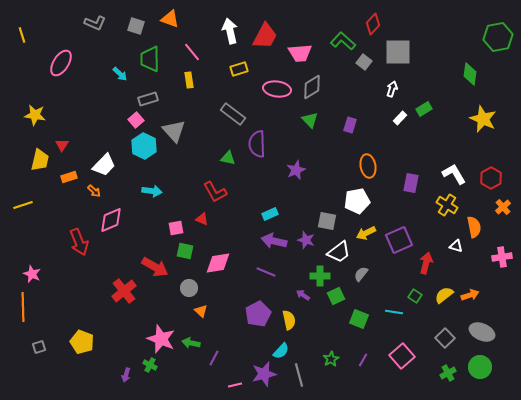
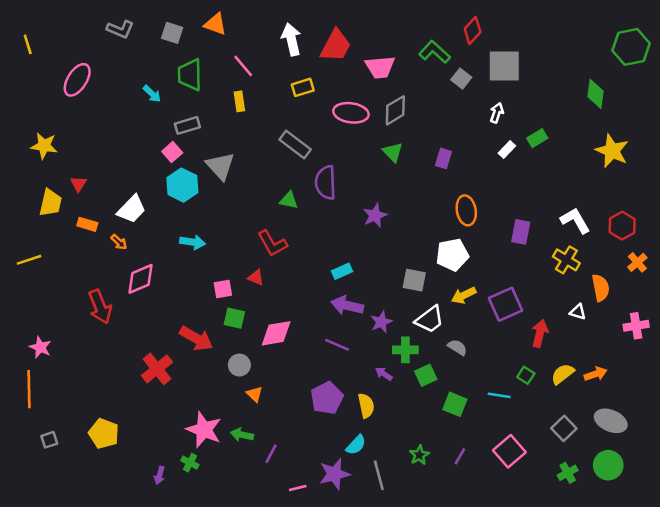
orange rectangle: (69, 177) -> (87, 224), turned 35
purple star: (306, 240) -> (381, 322), moved, turned 30
gray semicircle: (361, 274) -> (457, 347), turned 84

